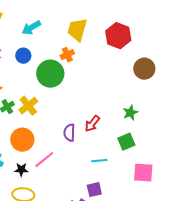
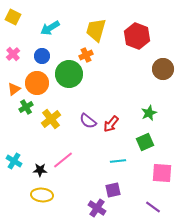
yellow cross: (28, 106) -> (51, 119), moved
purple semicircle: (69, 133) -> (88, 121), moved, turned -54
orange circle: (22, 140) -> (37, 83), moved

